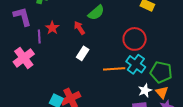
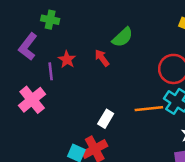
purple L-shape: (22, 17) -> (28, 47), turned -125
white rectangle: (83, 53) -> (106, 119), moved

